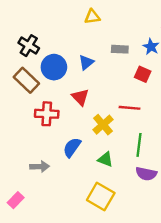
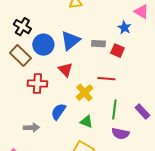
gray rectangle: (120, 49) -> (98, 44), moved
blue triangle: (86, 62) -> (70, 41), size x1.5

